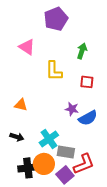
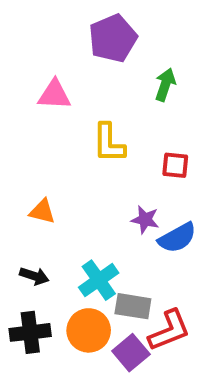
pink triangle: (27, 47) -> (54, 95), turned -30
green arrow: (82, 51) -> (165, 85), moved
black cross: (28, 168) -> (30, 332), moved

